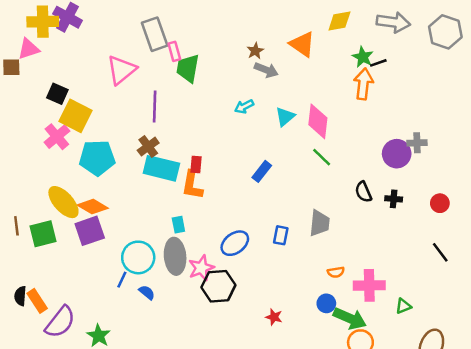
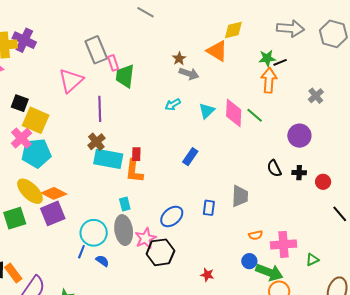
yellow diamond: (339, 21) -> (233, 30), moved
green star: (363, 57) -> (267, 58), turned -30
gray cross: (417, 143) -> (316, 96), moved, turned -35
green line: (322, 157) -> (255, 115), moved
cyan pentagon: (97, 158) -> (36, 153), moved
red circle: (440, 203) -> (323, 182), moved

